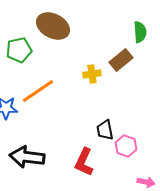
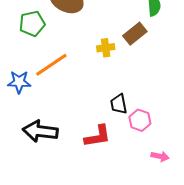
red L-shape: (84, 162) -> (98, 136), turned -124

